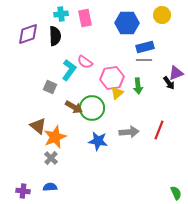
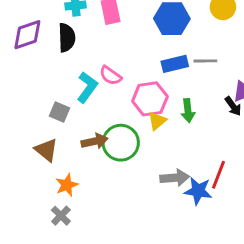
blue rectangle: (145, 47) -> (175, 64), moved
gray line: (144, 60) -> (205, 61), moved
brown arrow: (74, 107) -> (94, 141), turned -42
brown triangle: (38, 126) -> (46, 150), moved
orange star: (55, 137) -> (67, 185), size x0.7
blue star: (98, 141) -> (198, 191), moved

